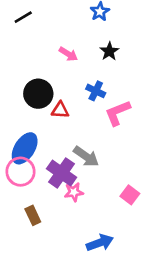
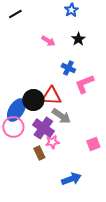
black circle: (38, 94) -> (33, 100), moved
red triangle: (60, 110) -> (51, 96), moved, size x1.5
pink square: (130, 195) -> (93, 144), turned 32
brown rectangle: (33, 215) -> (39, 153), moved

